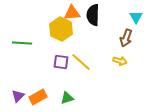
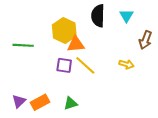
orange triangle: (72, 13) -> (76, 44), moved
cyan triangle: (136, 17) -> (126, 16), moved
brown arrow: (126, 38) -> (145, 40), moved

